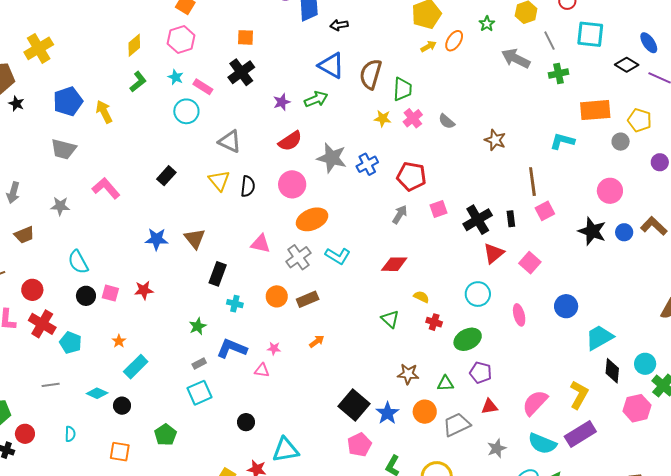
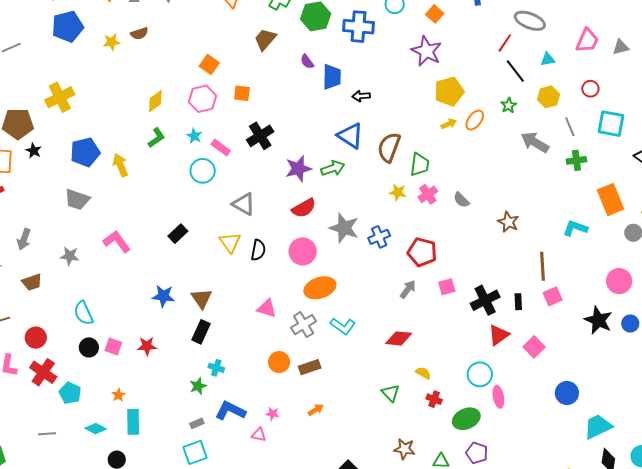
orange square: (246, 37) -> (242, 93), moved
purple star: (282, 102) -> (298, 169), size x1.5
orange rectangle: (595, 110) -> (610, 200), turned 68
black rectangle: (218, 274) -> (201, 332), moved
cyan cross: (235, 304) -> (216, 368), moved
pink ellipse: (519, 315) -> (498, 397), moved
cyan rectangle: (136, 367) -> (133, 422), turned -50
cyan diamond: (97, 393) -> (96, 429), moved

